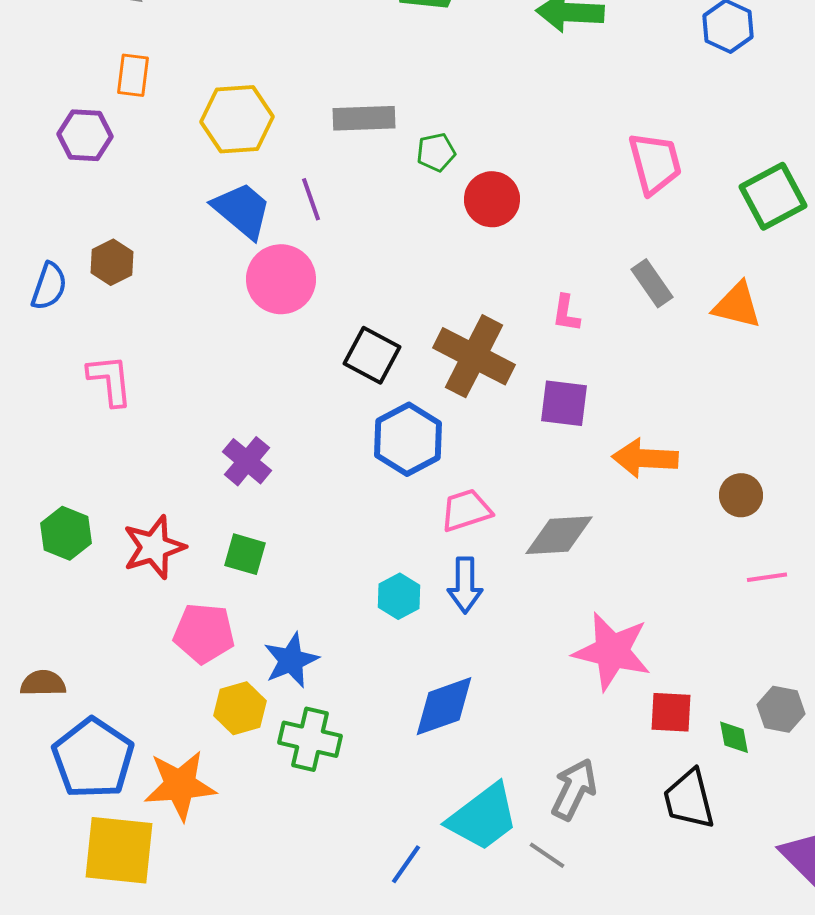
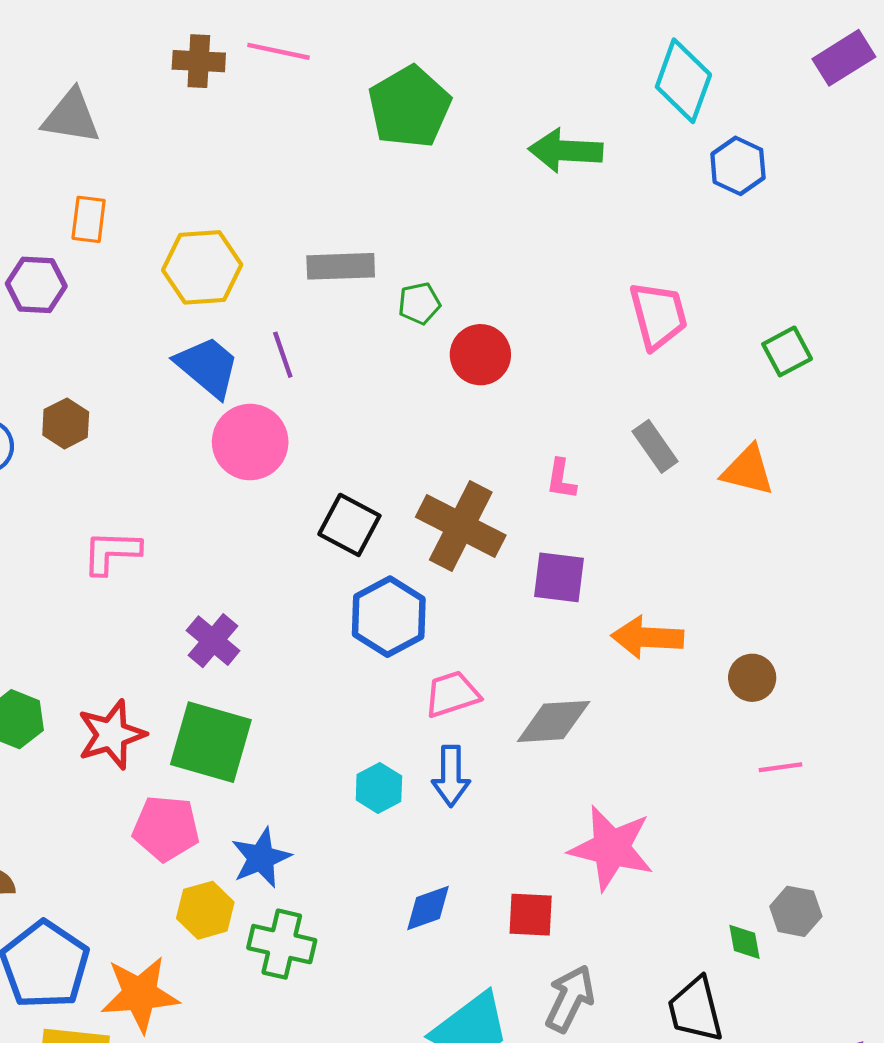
green square: (773, 196) -> (787, 351), size x0.7
pink L-shape: (110, 380) -> (112, 552), moved, turned -82
green square: (245, 554) -> (211, 742), size x1.8
blue diamond: (444, 706) -> (428, 908), size x0.7
red square: (671, 712) -> (531, 915), moved

